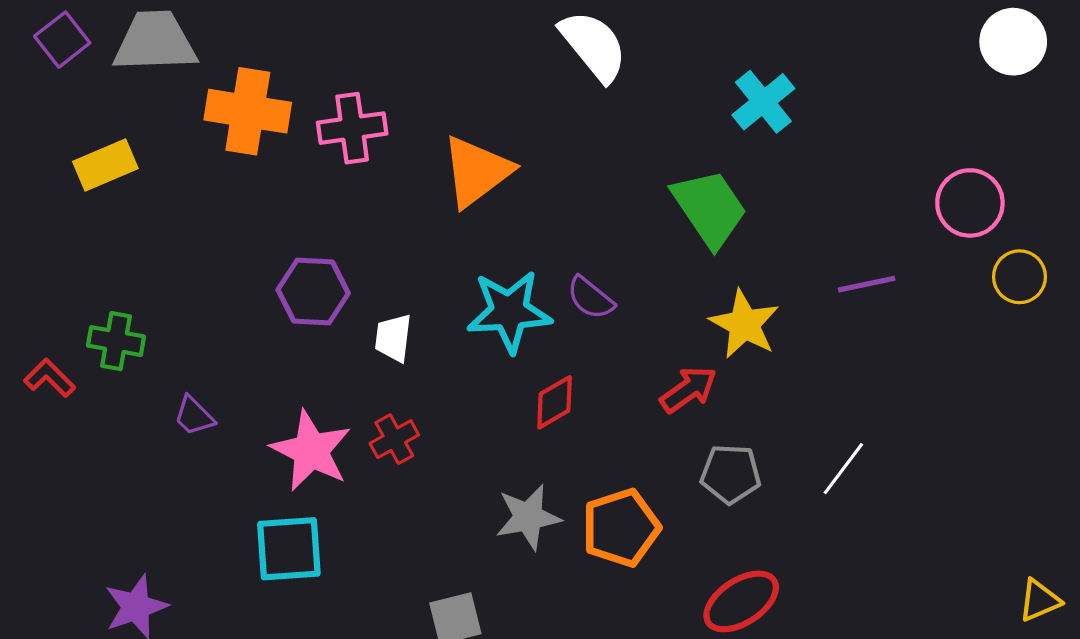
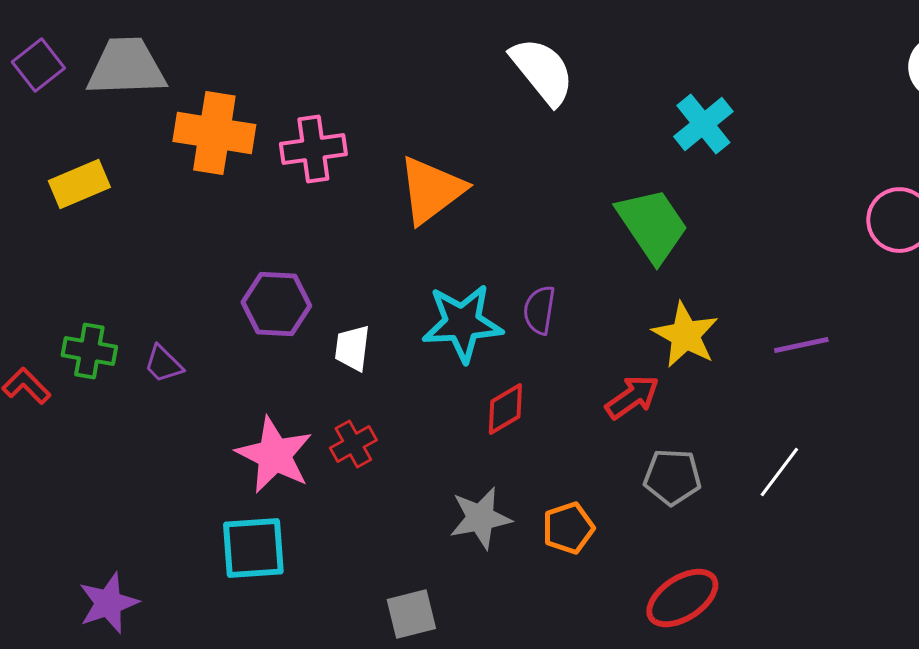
purple line: (867, 284) -> (801, 345), moved
purple semicircle: (590, 298) -> (539, 310), turned 60
purple trapezoid: (194, 416) -> (163, 364), moved
orange pentagon: (621, 528) -> (568, 528), size x0.7

